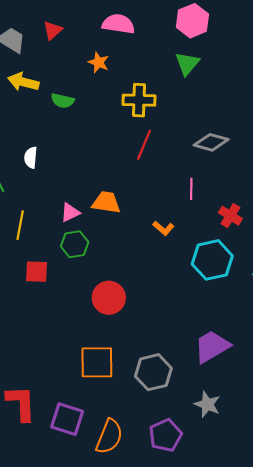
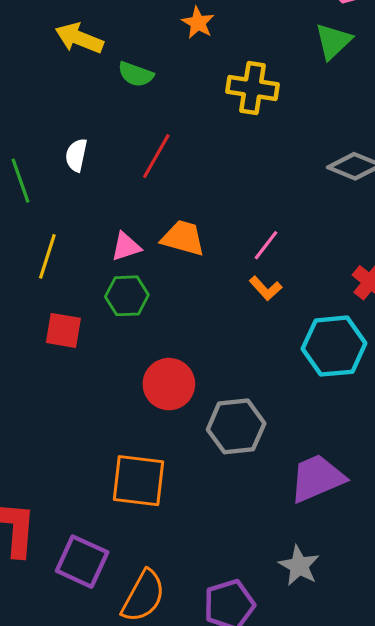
red line: (144, 145) -> (156, 156), moved
pink line: (191, 189) -> (266, 245), moved, turned 30
gray hexagon: (153, 372) -> (236, 426), moved

